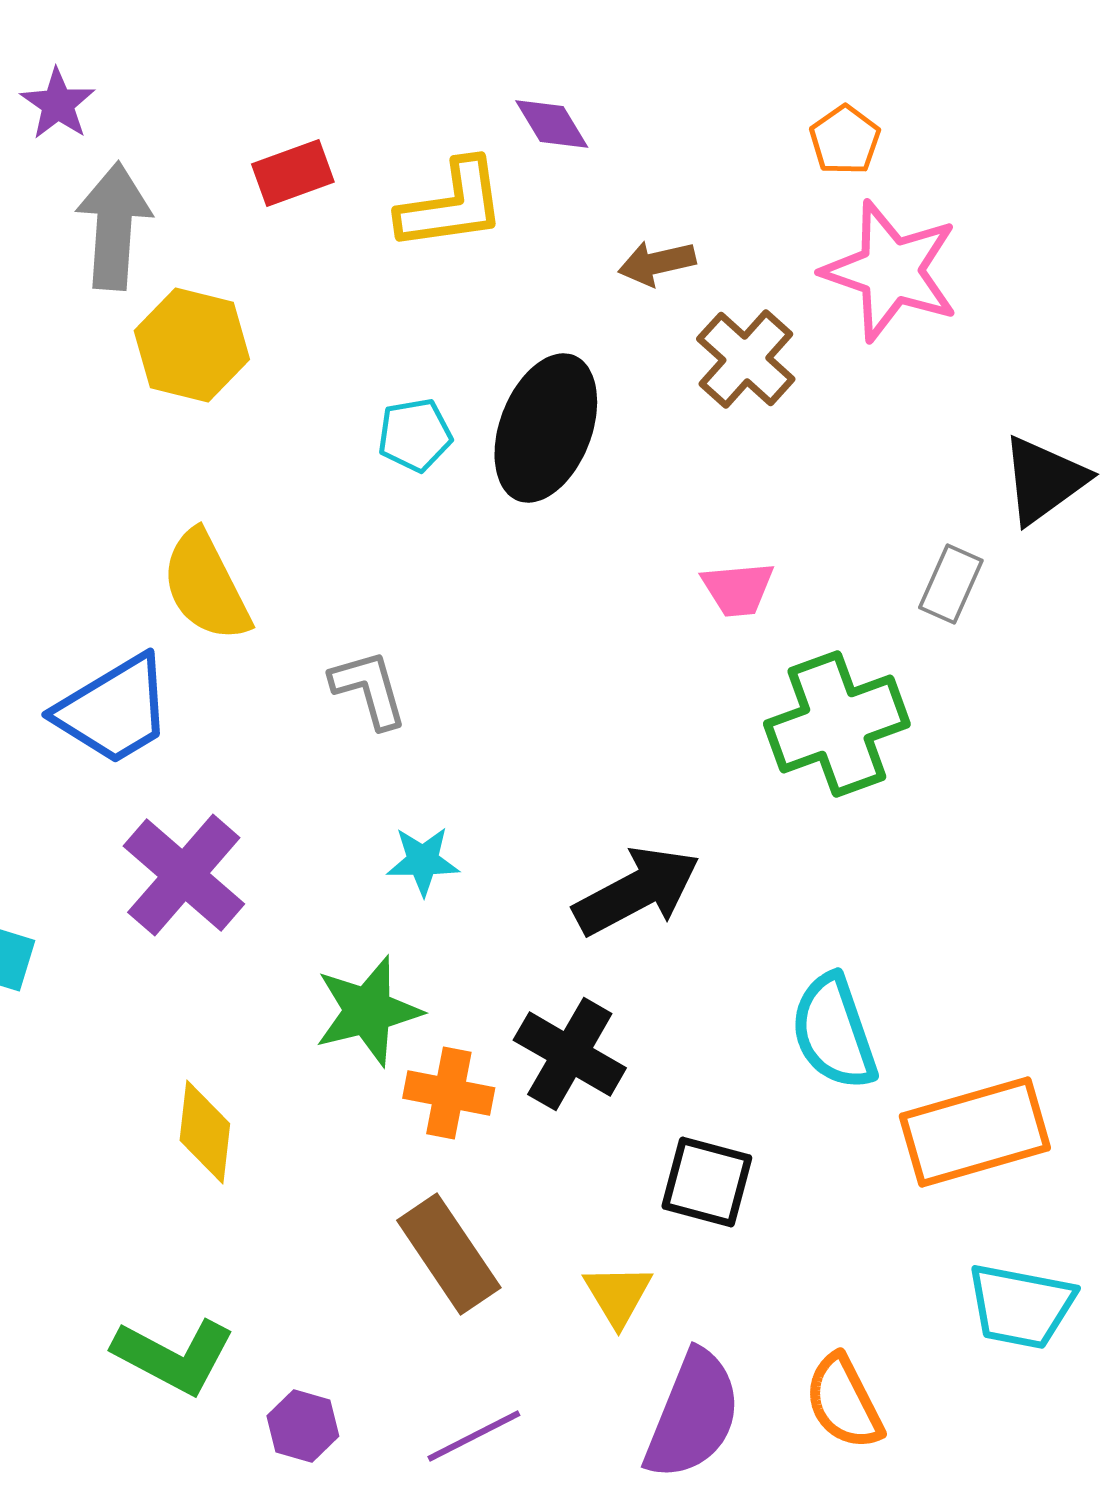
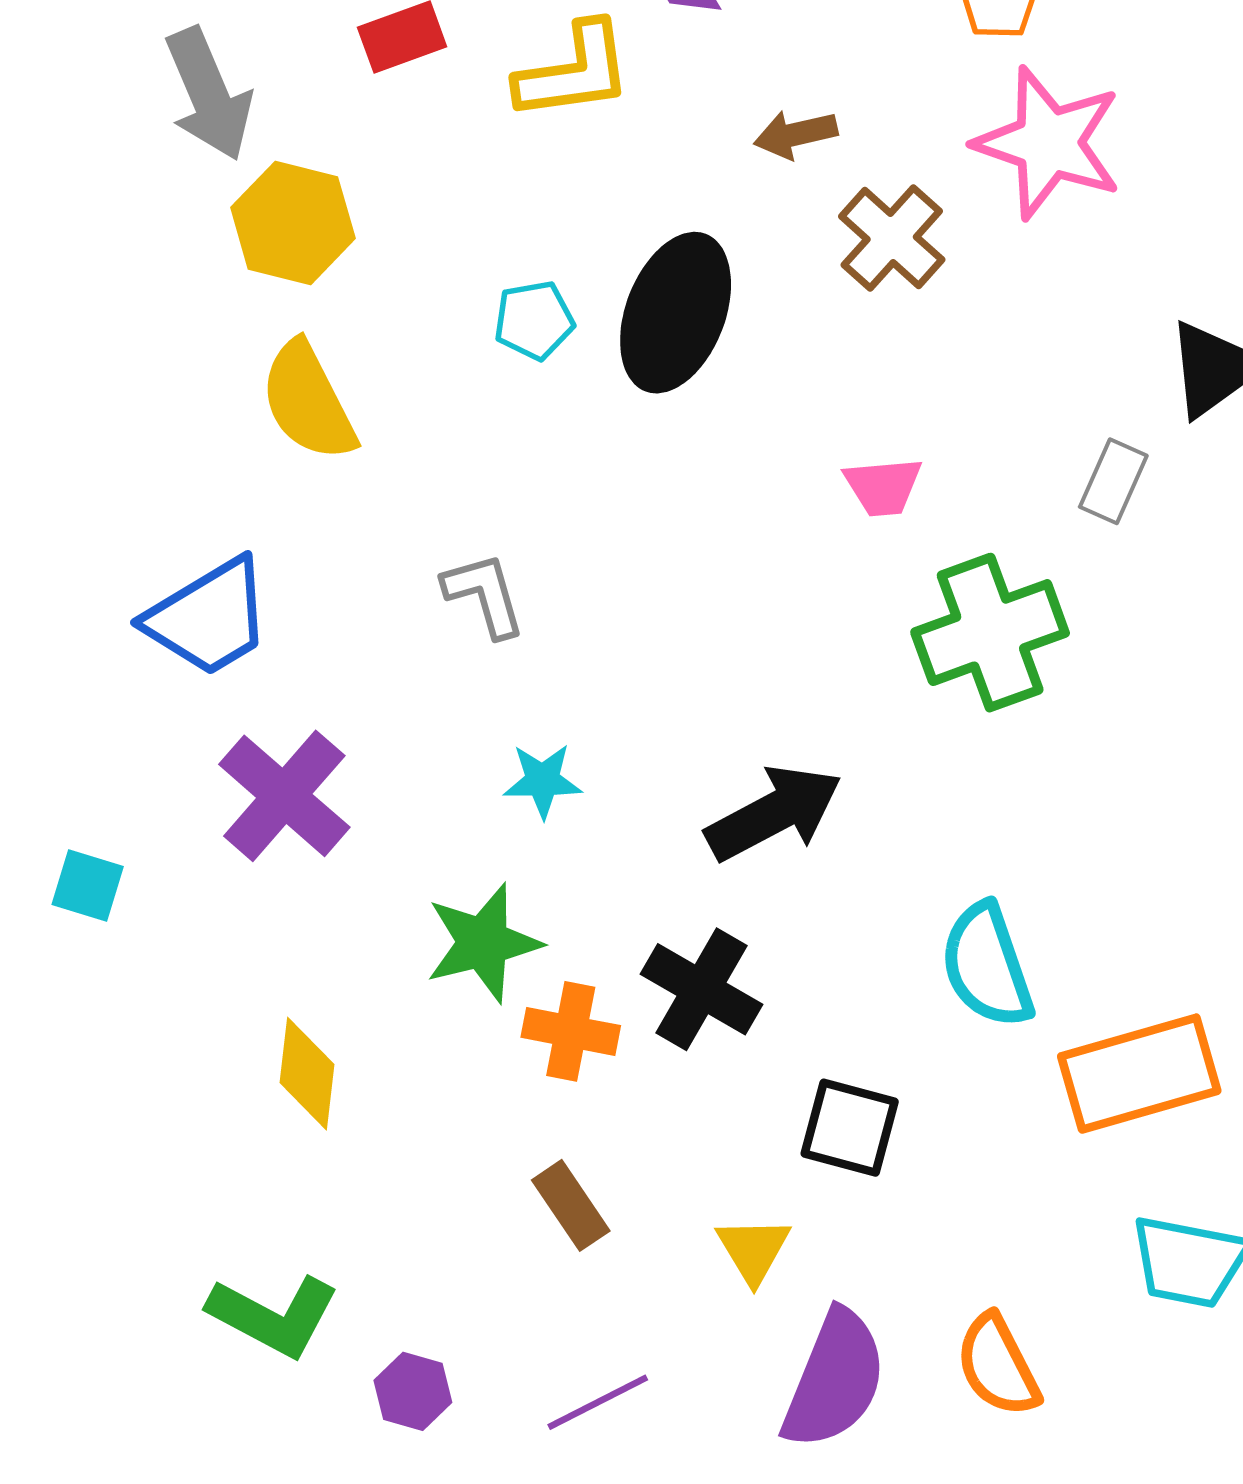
gray arrow: (114, 226) -> (209, 94), turned 153
yellow semicircle: (206, 586) -> (308, 401), moved
brown rectangle: (449, 1254) -> (571, 1205), size x0.7

